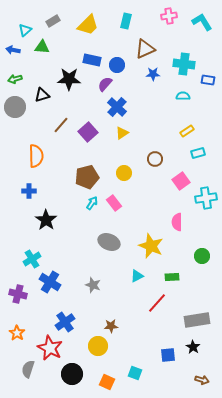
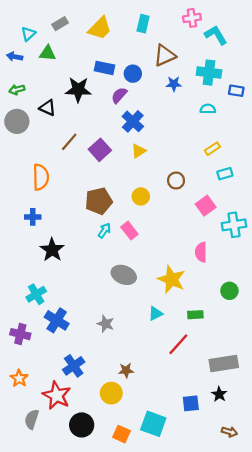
cyan L-shape: (202, 22) -> (216, 35), moved
black triangle: (42, 95) -> (48, 108), turned 42
cyan square: (135, 373) -> (153, 424), size x1.6

